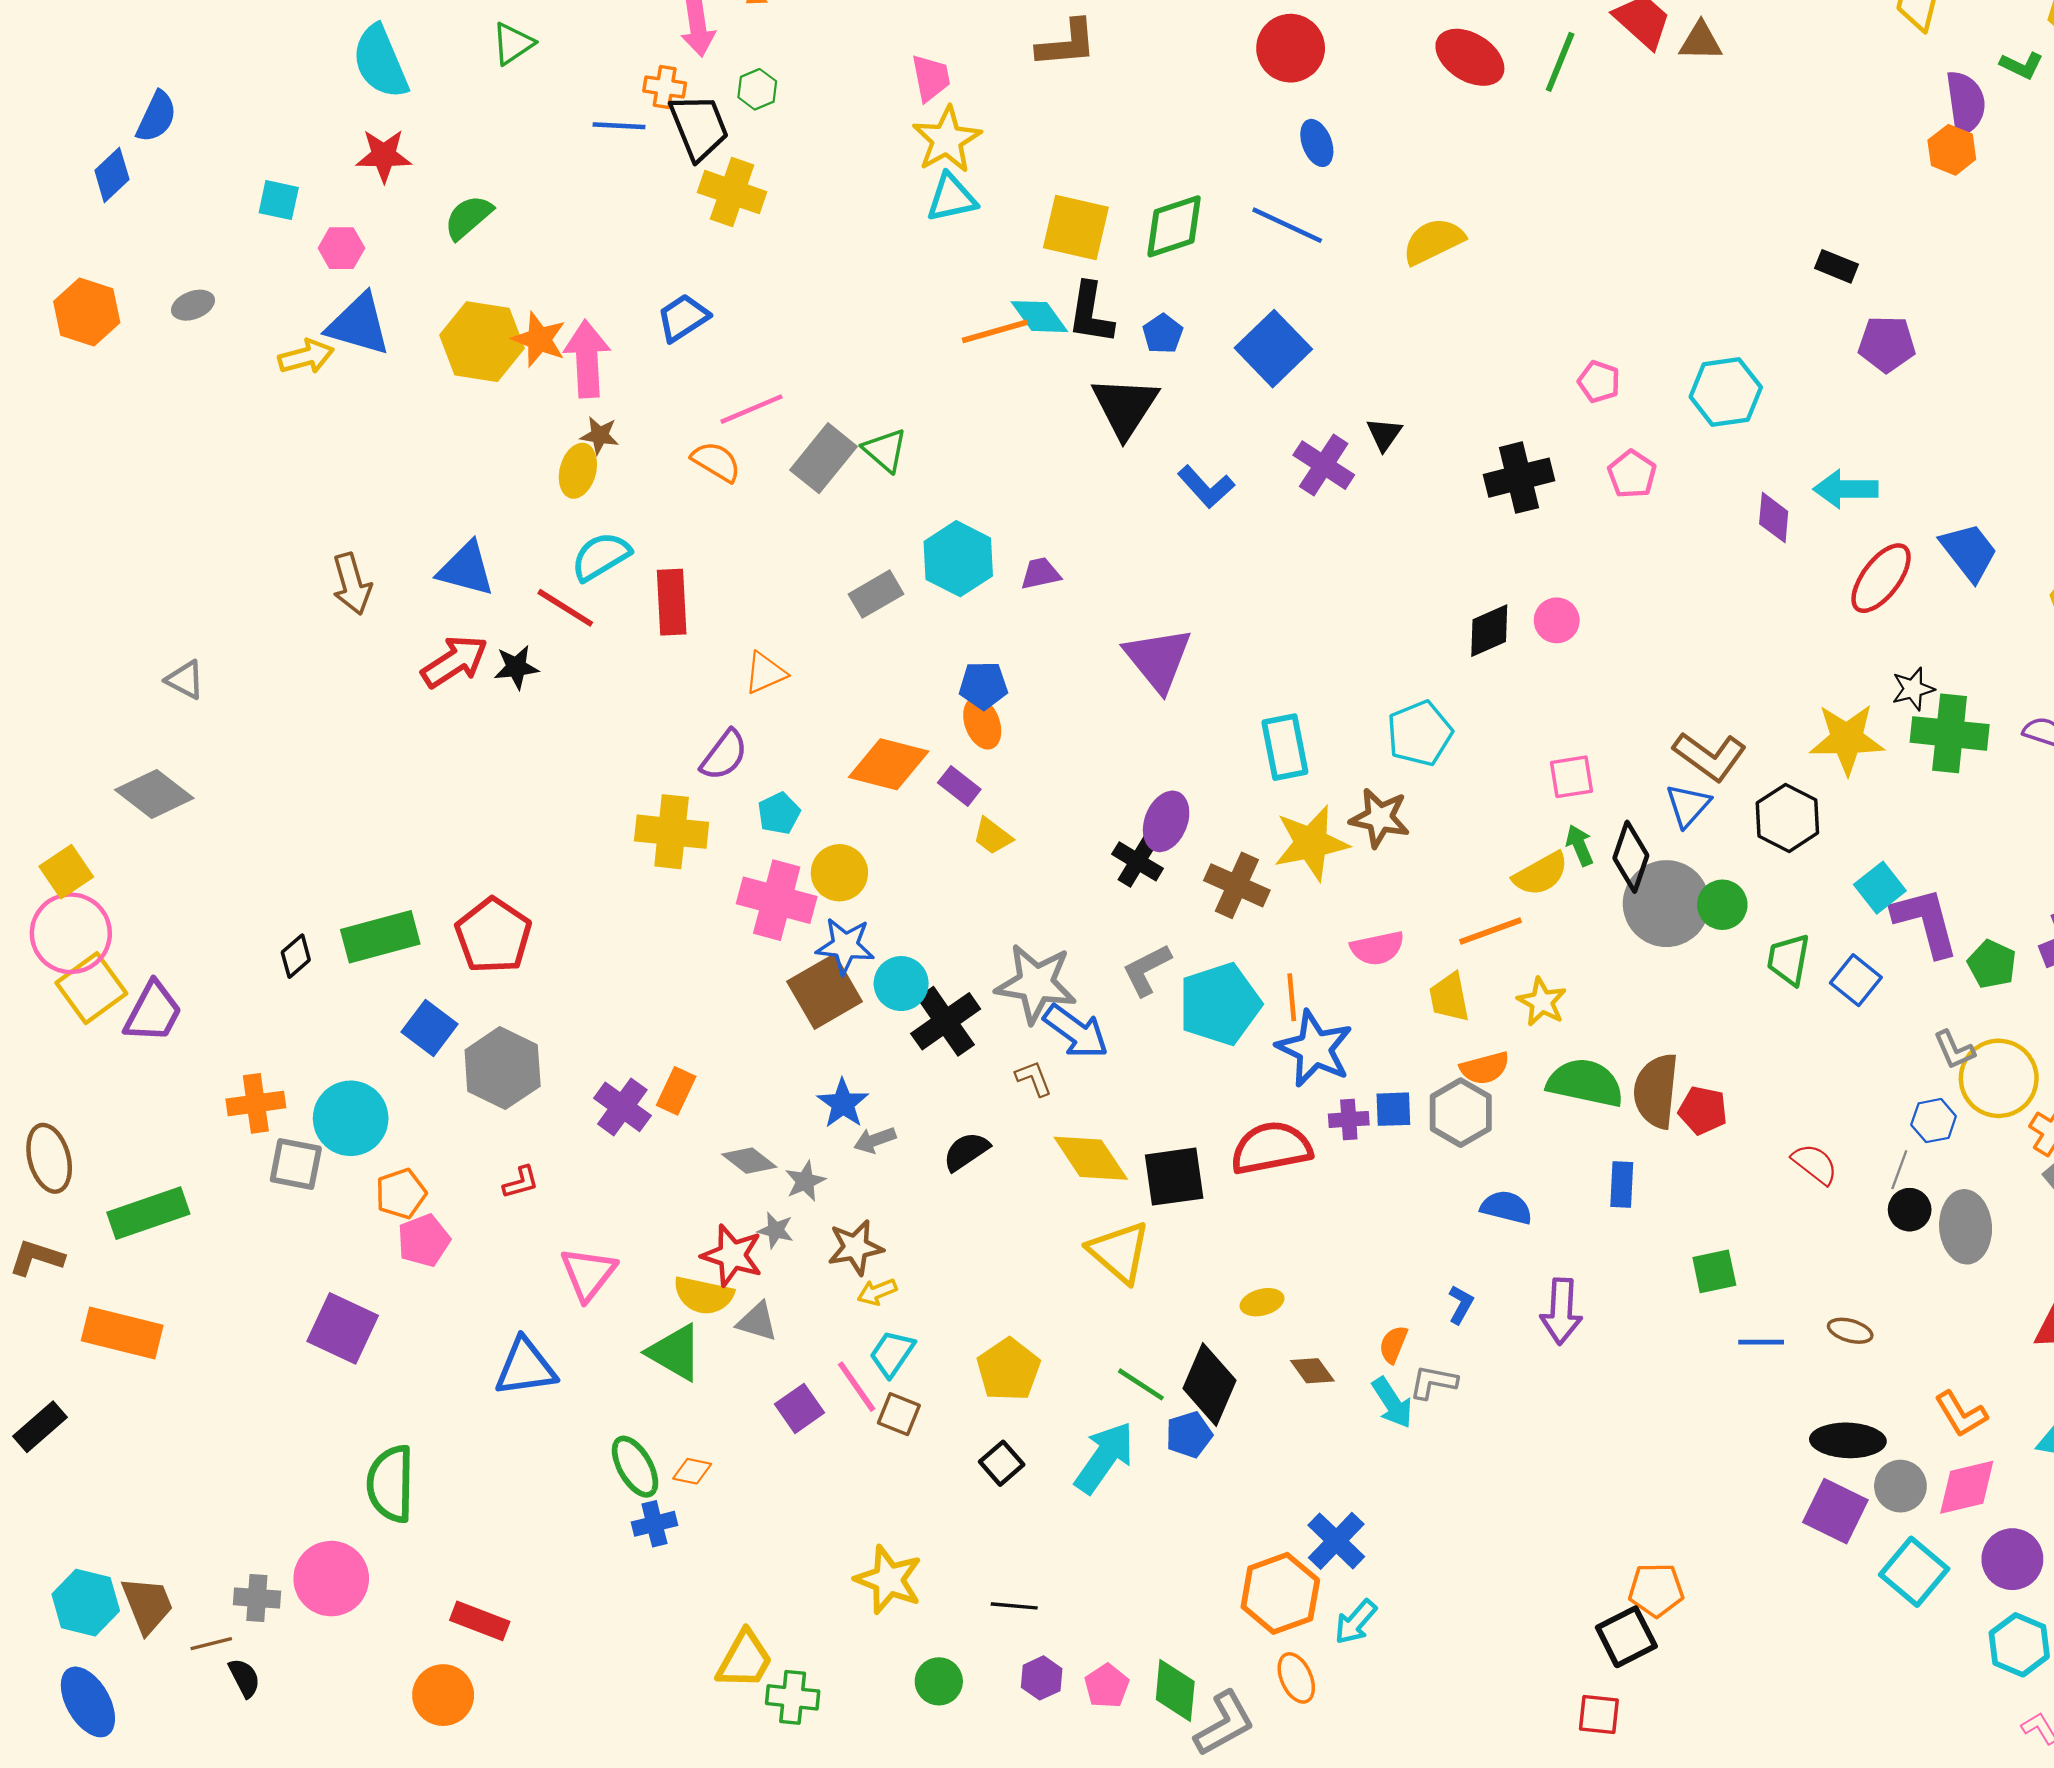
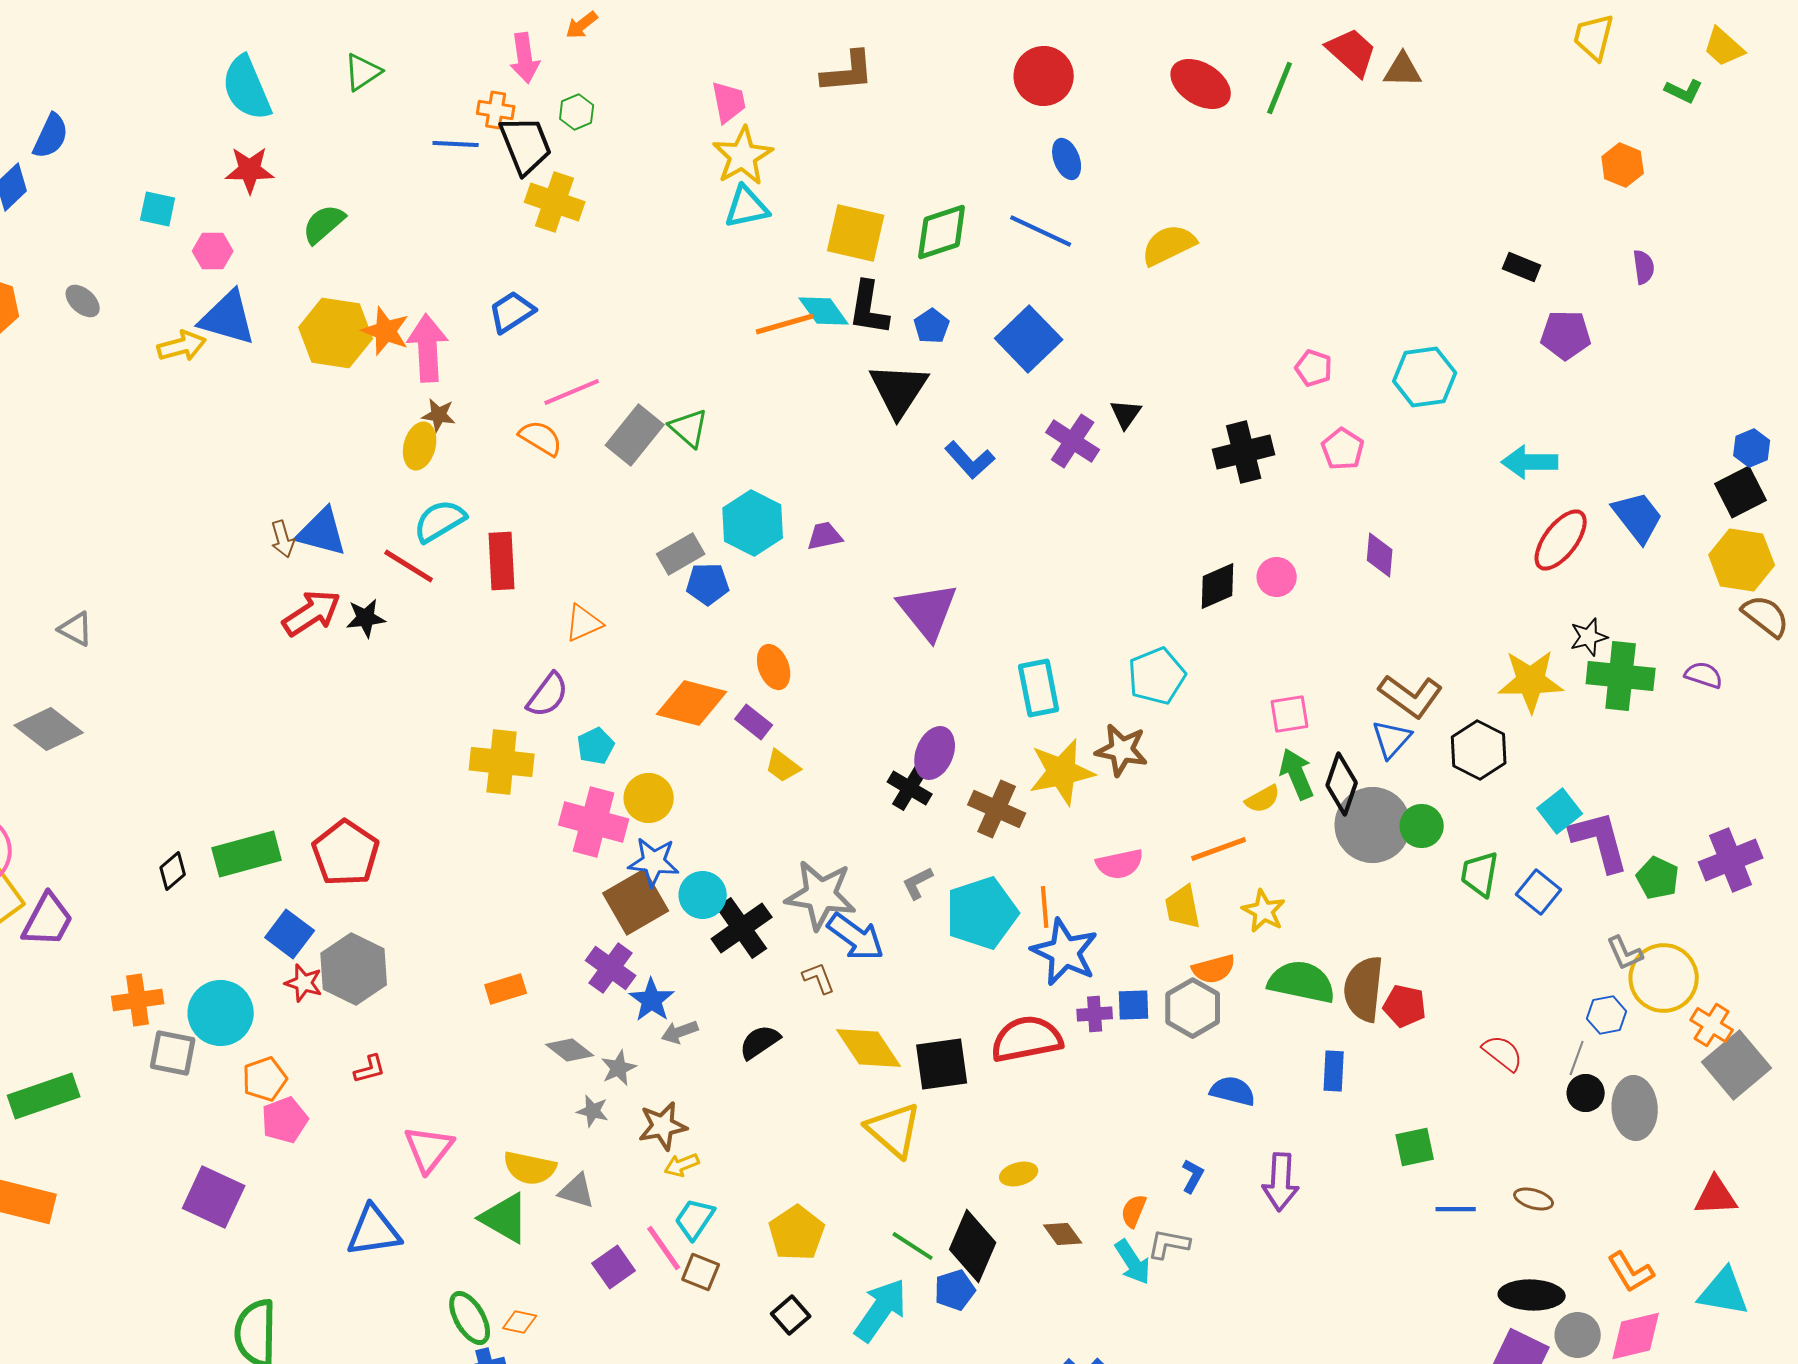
purple semicircle: (1966, 103) -> (1644, 267), moved, size x0.6
gray ellipse: (193, 305) -> (83, 301), turned 63
purple diamond: (1774, 518) -> (1380, 555), moved
brown arrow: (352, 584) -> (283, 539), moved, size x0.7
blue pentagon: (983, 685) -> (708, 584), moved
green arrow: (1580, 845) -> (1297, 774), size x1.4
yellow semicircle: (1541, 874) -> (1263, 799), size x0.7
gray L-shape: (1147, 970) -> (918, 883), size x0.7
orange rectangle: (676, 1091) -> (506, 989), turned 48
purple cross: (622, 1107) -> (611, 968), moved
red star: (732, 1255) -> (304, 983), moved, size x0.7

